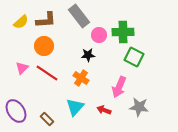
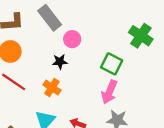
green cross: (123, 32) -> (141, 36), moved, turned 35
pink arrow: (119, 87) -> (109, 92), moved

